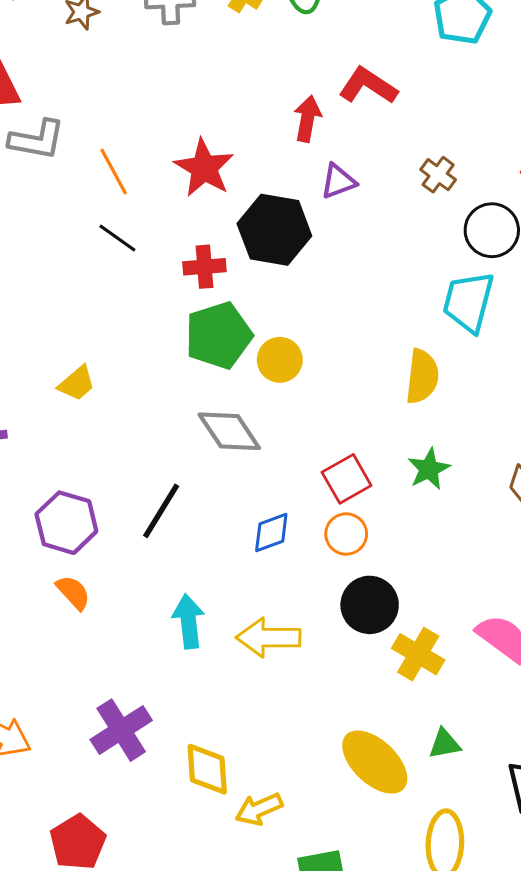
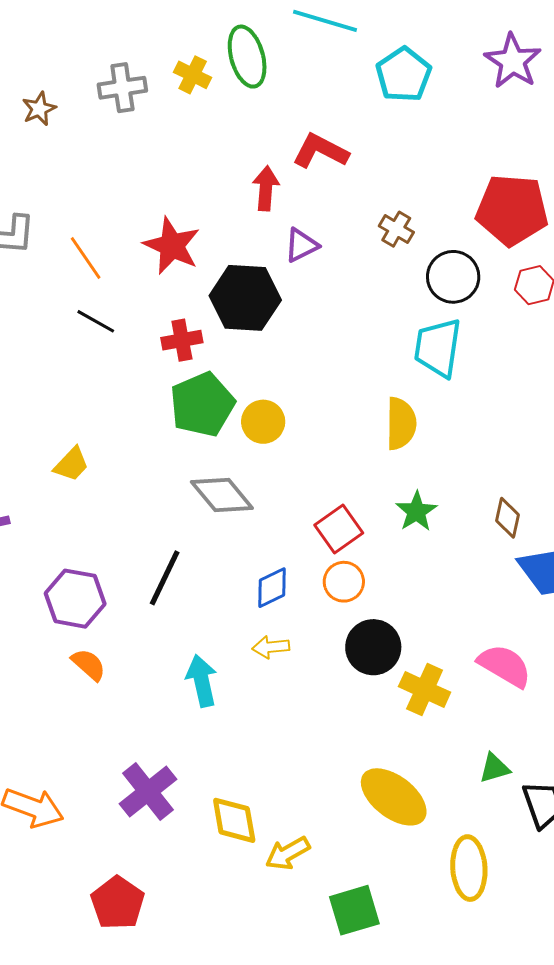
yellow arrow: (268, 637) -> (271, 647), moved, size x0.6
green triangle: (445, 744) -> (494, 768), moved

